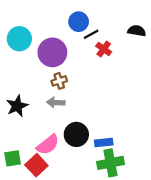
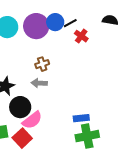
blue circle: (79, 22) -> (55, 22), moved
purple circle: (52, 52) -> (36, 26), moved
black circle: (76, 134) -> (20, 107), moved

